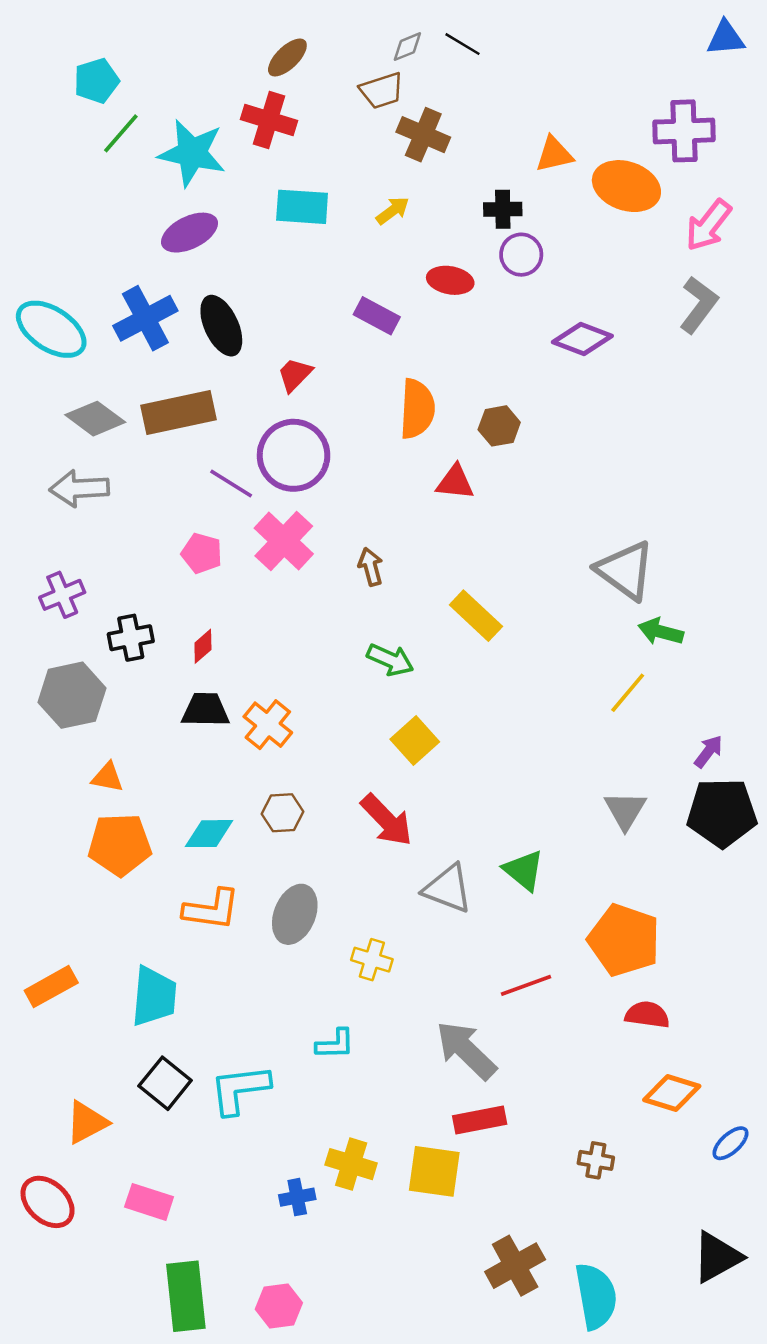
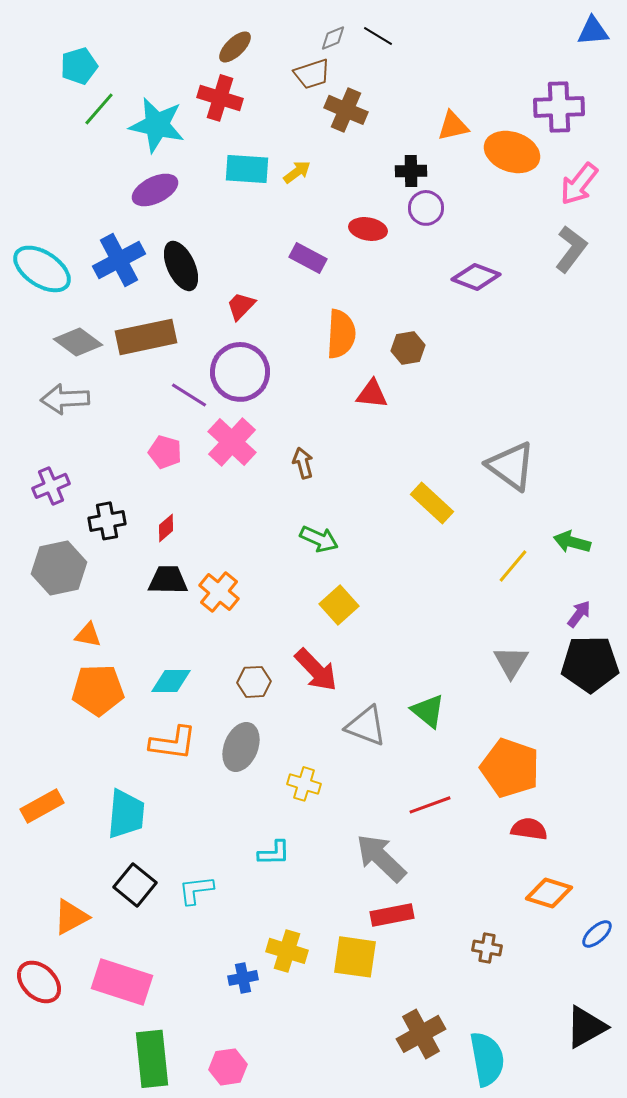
yellow arrow: (393, 211) -> (297, 172), moved
yellow rectangle: (476, 616) -> (432, 503), moved
green arrow: (661, 632) -> (572, 542), moved
brown hexagon: (283, 813) -> (254, 682), moved
cyan L-shape: (240, 1089) -> (196, 890), size x0.7
pink rectangle: (149, 1202) -> (122, 982), size x1.5

